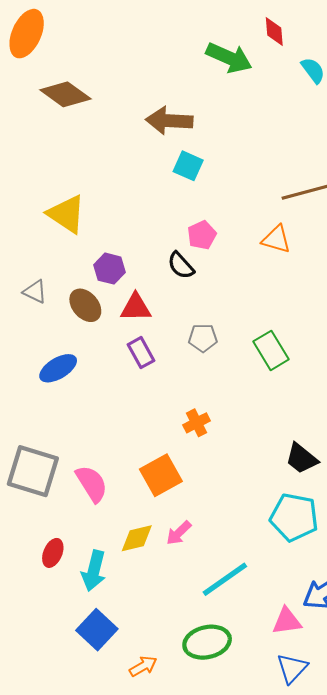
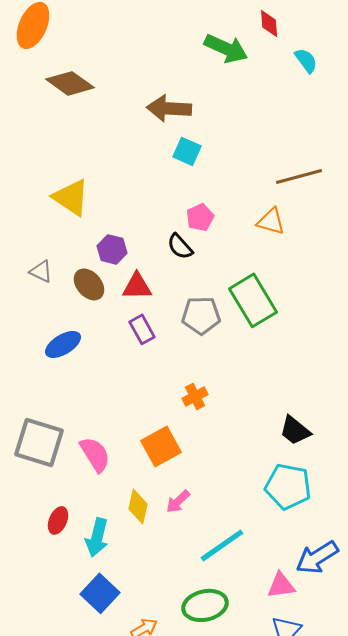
gray pentagon: (203, 338) -> (201, 315), size x1.4
green rectangle: (271, 350) -> (253, 300), moved, size x1.4
yellow diamond: (137, 538) -> (138, 506), turned -64

